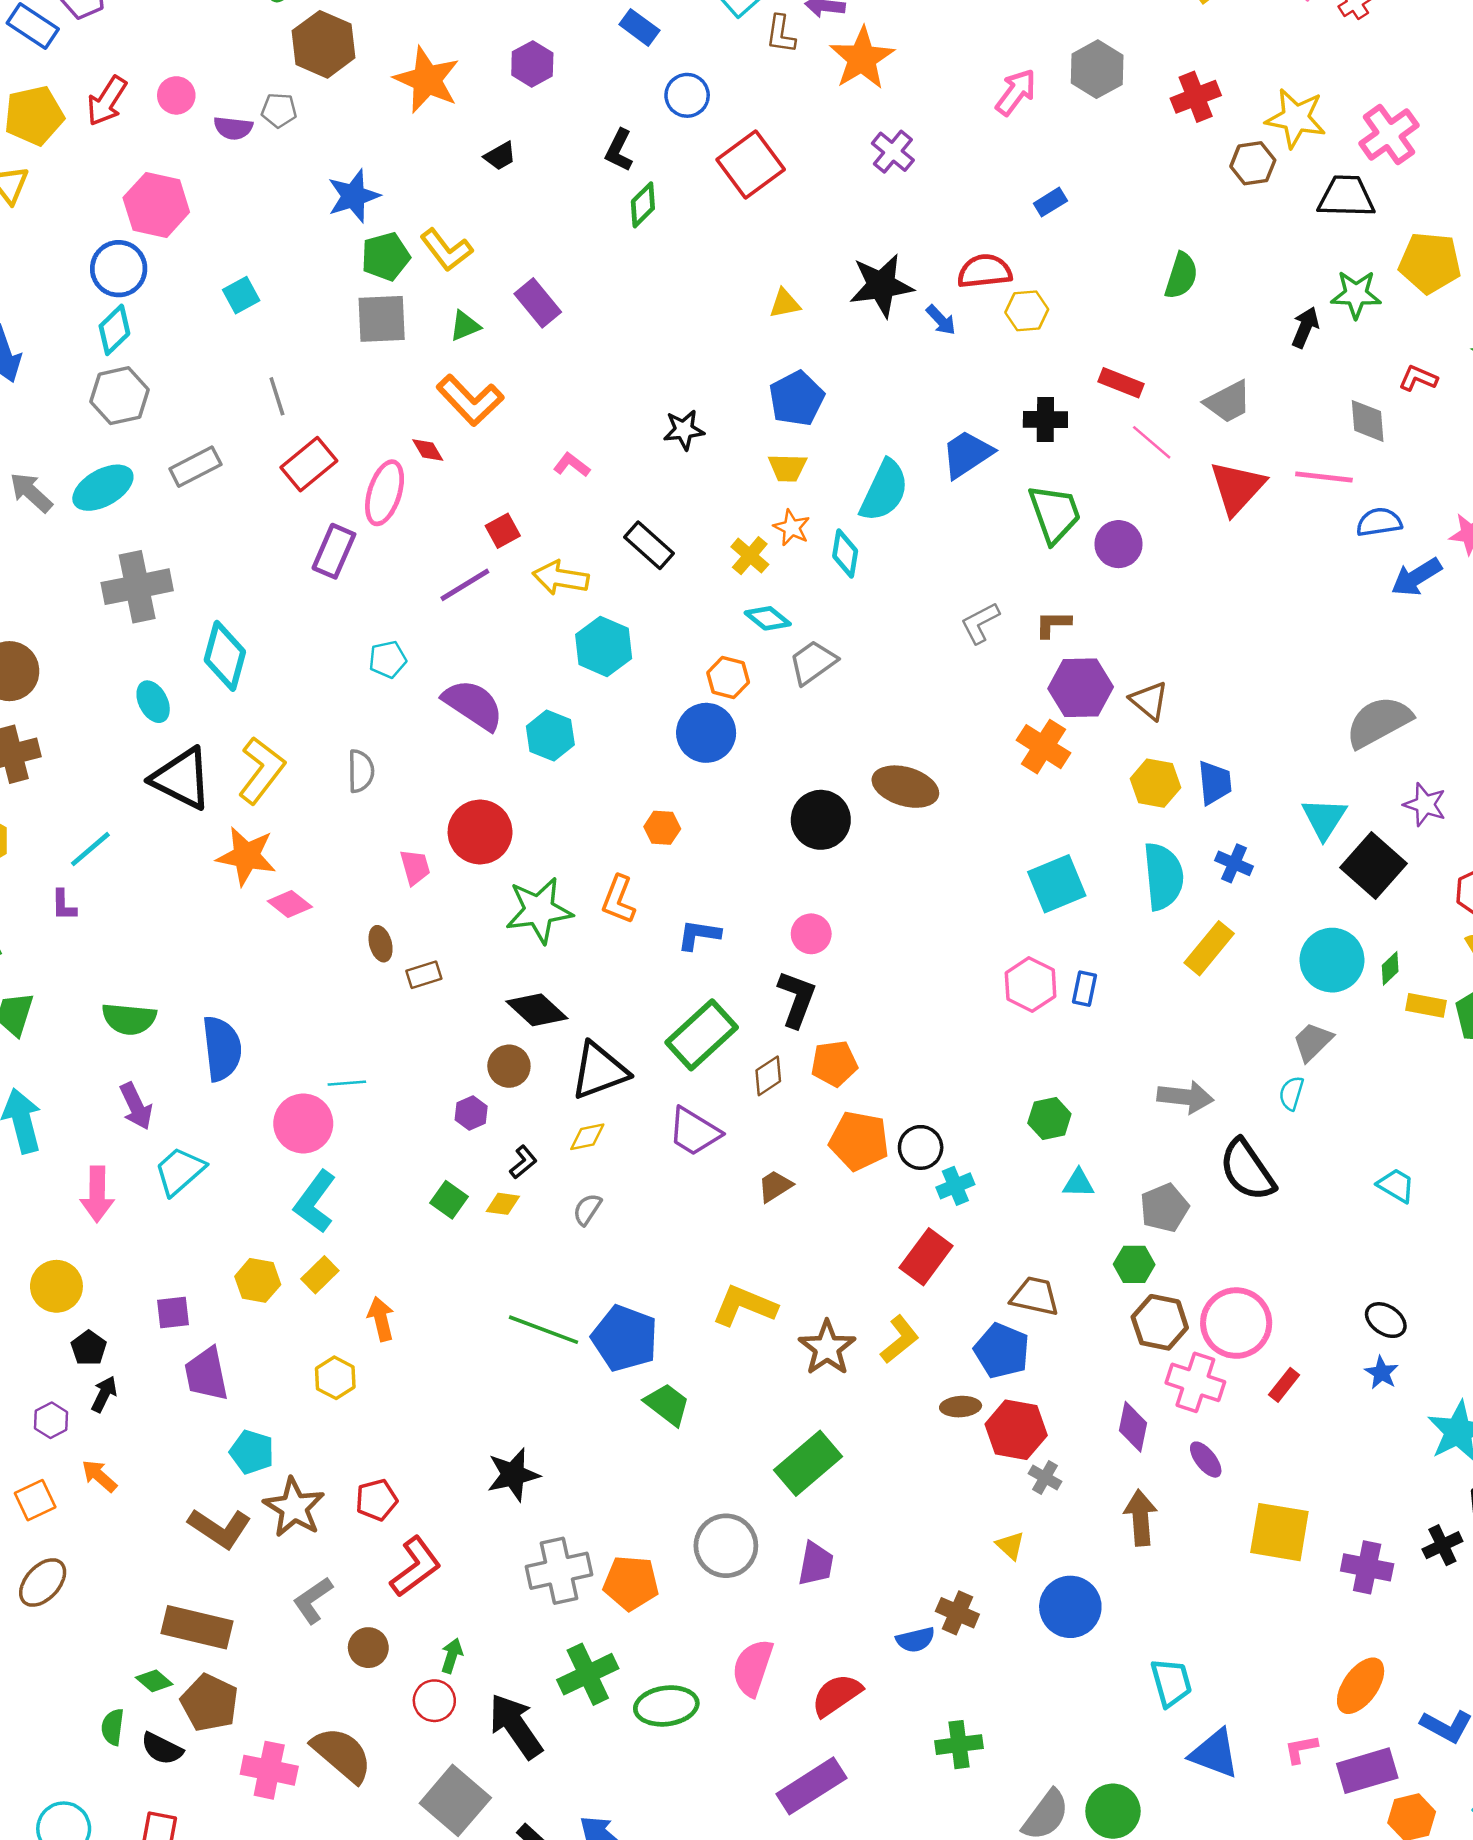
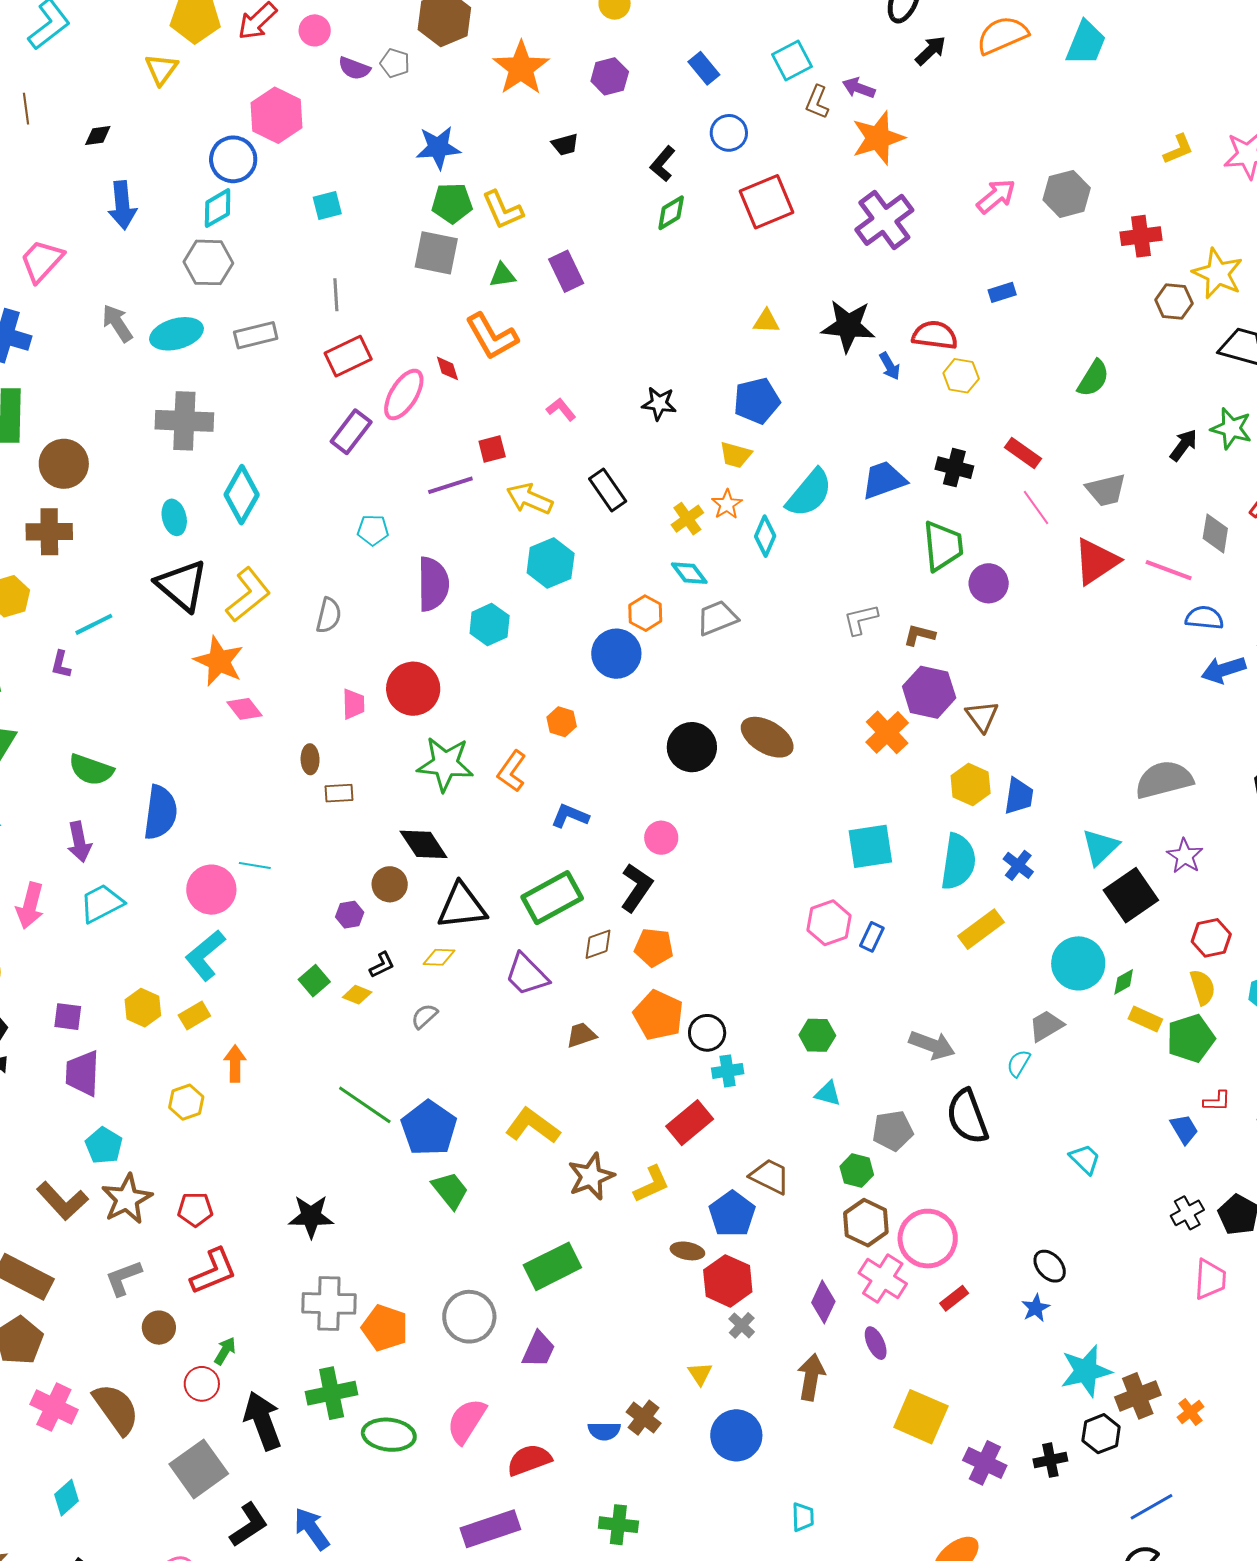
purple cross: (893, 152) -> (884, 220), size x1.6
purple semicircle: (473, 705) -> (433, 584), turned 42
cyan trapezoid: (1171, 1683) -> (803, 1517), size x0.7

